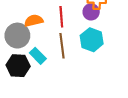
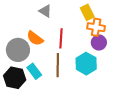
purple circle: (91, 12) -> (99, 42), moved
orange semicircle: (34, 21) -> (35, 38), turned -138

